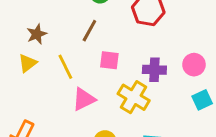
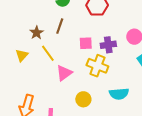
brown star: (37, 34) -> (37, 33), moved
pink square: (109, 60) -> (86, 43), moved

